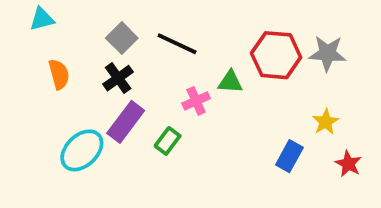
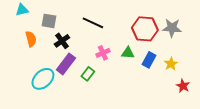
gray square: (122, 38) -> (49, 21), moved, turned -35
green triangle: (230, 82) -> (128, 53), moved
blue rectangle: (289, 156) -> (149, 60), moved

